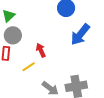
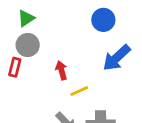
yellow line: (29, 67) -> (79, 91), moved

